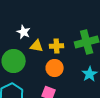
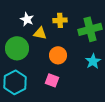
yellow cross: (57, 46) -> (60, 20), moved

